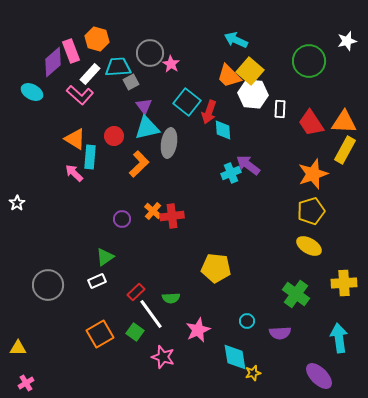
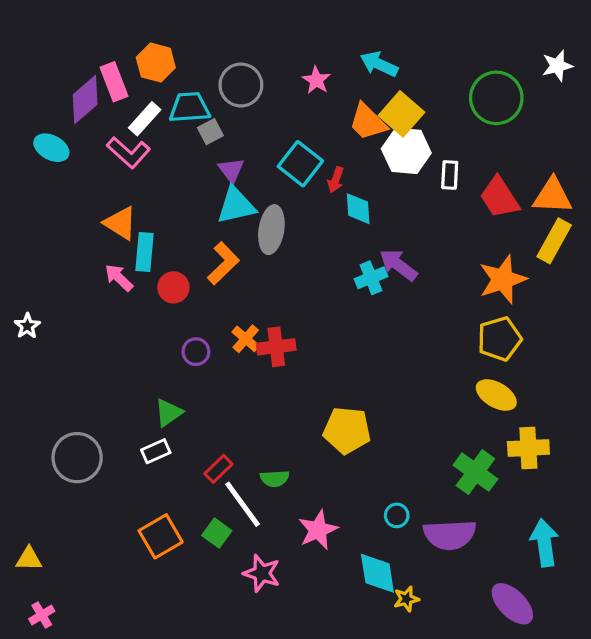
pink star: (171, 64) -> (316, 80), moved
red arrow: (209, 112) -> (336, 180), size x0.7
red circle: (114, 136) -> (173, 287), moved
yellow cross: (344, 283) -> (528, 448), moved
purple semicircle: (280, 333) -> (450, 535), size x1.5

